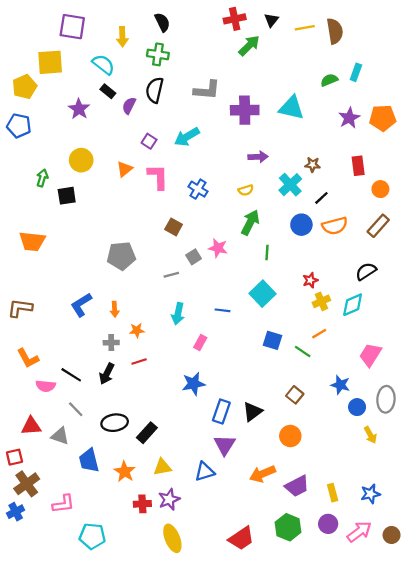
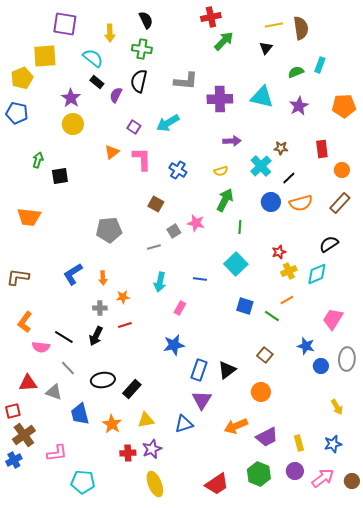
black triangle: (271, 20) -> (266, 48), moved
purple star: (349, 118) -> (299, 106), moved
yellow circle: (81, 160) -> (73, 124), moved
orange L-shape: (28, 358) -> (25, 322), turned 65
yellow arrow: (370, 435) -> (337, 407), moved

